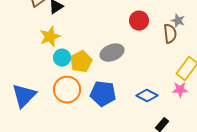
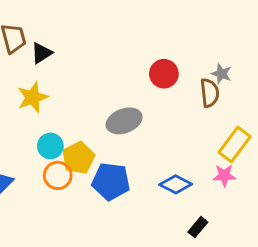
cyan circle: (62, 58) -> (50, 146), moved
yellow pentagon: (81, 62) -> (78, 158), moved
orange circle: (67, 90) -> (58, 175), size x0.7

